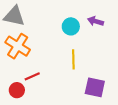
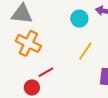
yellow line: (73, 59) -> (85, 51), turned 42

